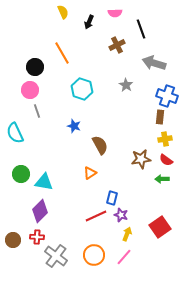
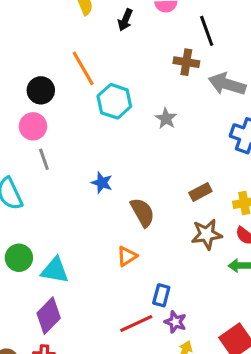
brown cross: (117, 45) -> (186, 62), moved, turned 35
gray star: (126, 85) -> (166, 118), moved
cyan hexagon: (82, 89) -> (114, 101), moved
brown rectangle: (160, 117) -> (200, 192), moved, turned 56

